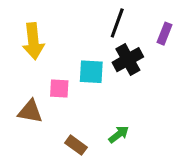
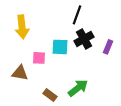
purple rectangle: (165, 34) -> (108, 47), moved
green arrow: (119, 134) -> (78, 88), size x1.5

